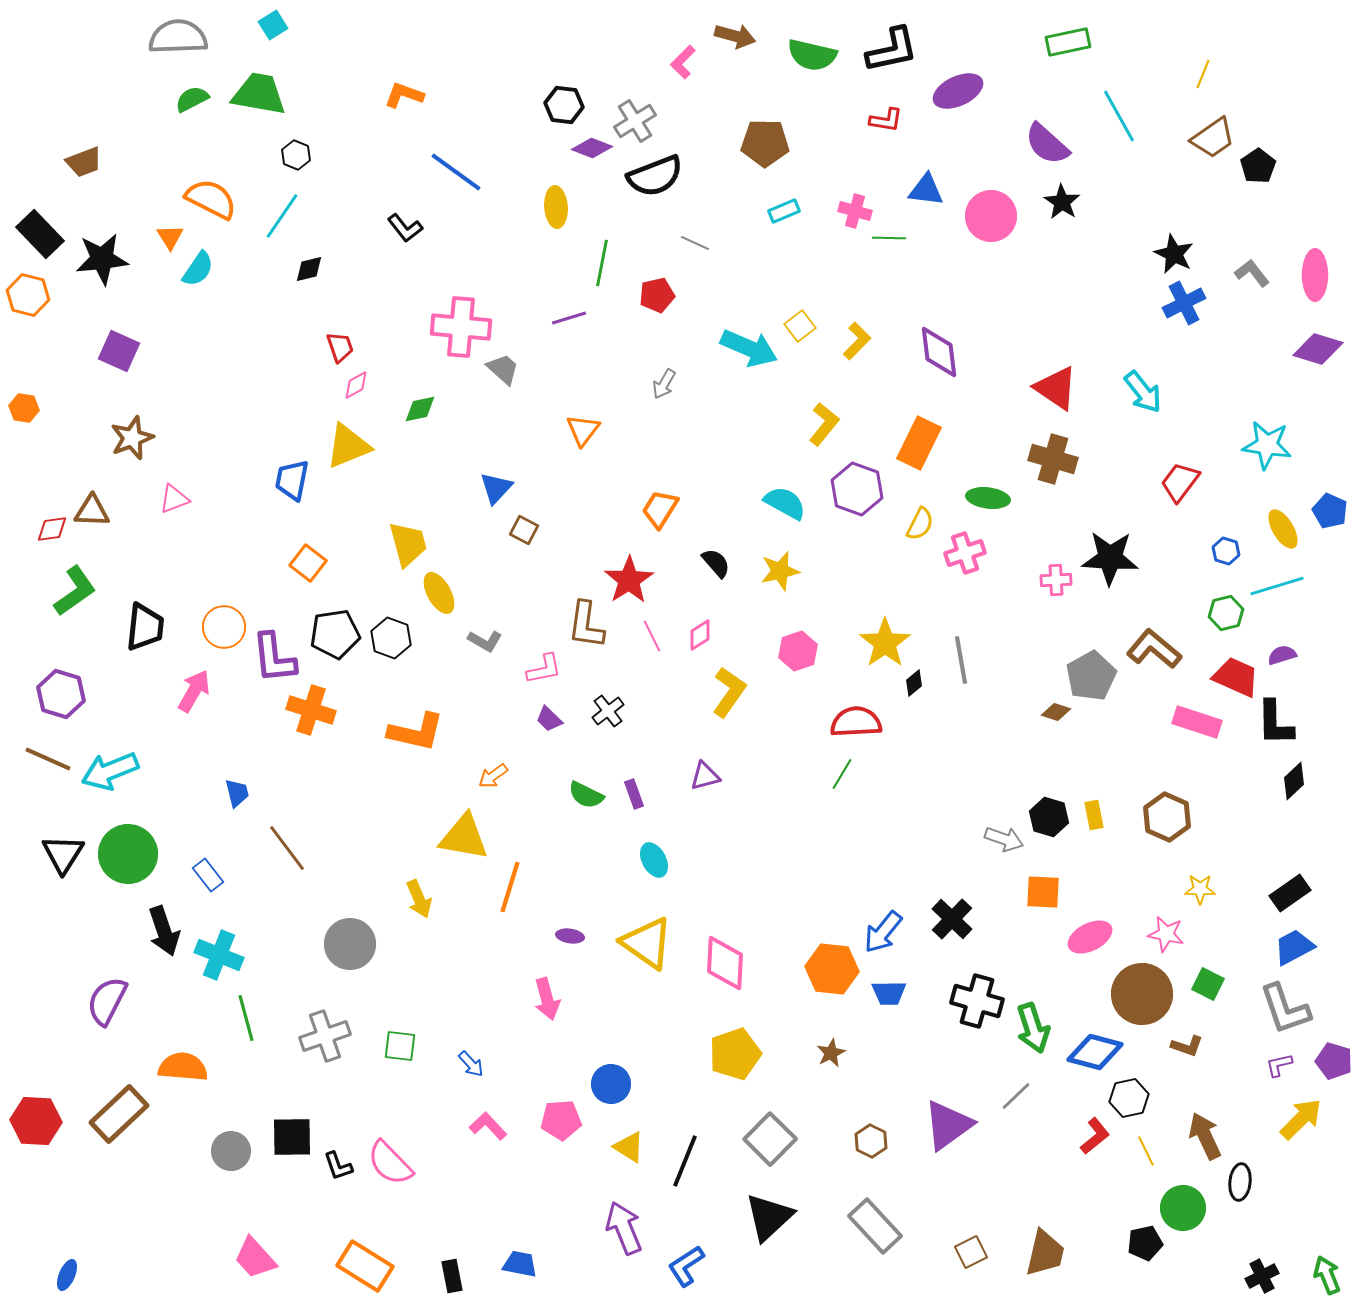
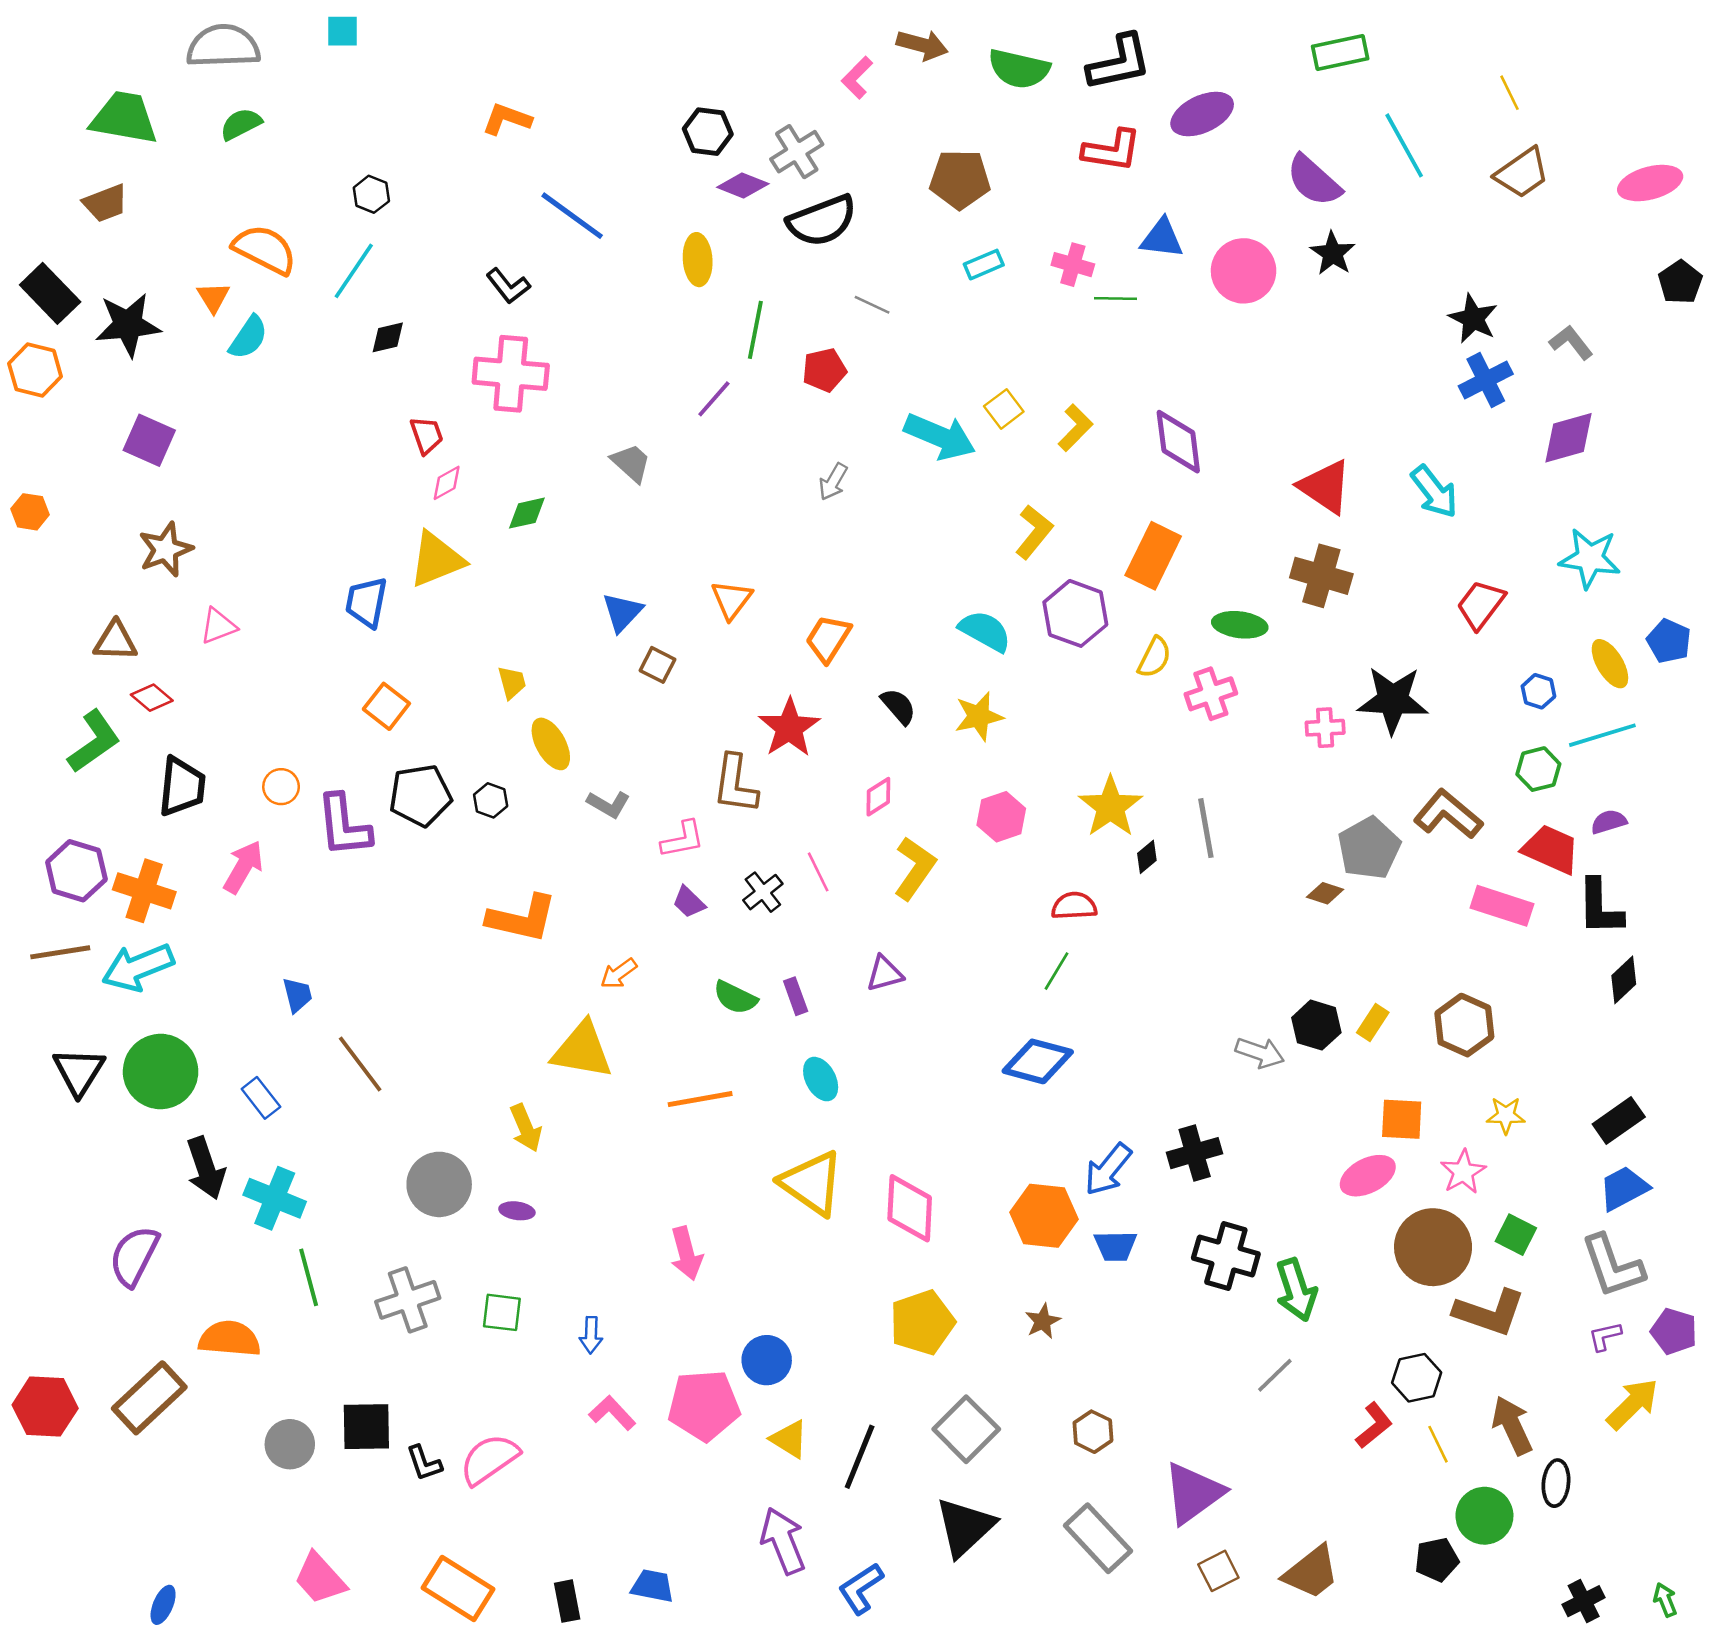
cyan square: (273, 25) -> (343, 31), turned 32
yellow line: (1203, 74) -> (1510, 93), turned -48
green trapezoid: (259, 94) -> (124, 118), moved
red L-shape: (886, 120) -> (1112, 150), size x1.4
black pentagon: (1258, 166) -> (1680, 282), moved
pink ellipse: (1315, 275) -> (1650, 183), moved, turned 75
purple line: (569, 318) -> (714, 399), turned -32
pink cross: (461, 327) -> (511, 374), moved
purple diamond: (1318, 349) -> (1569, 438), moved, turned -33
orange triangle: (583, 430) -> (732, 600), moved
red diamond: (52, 529) -> (152, 698), moved, turned 48
yellow trapezoid: (408, 544) -> (512, 682), size x0.6
orange circle: (224, 627) -> (281, 787), size x0.7
pink line: (652, 636) -> (818, 872), moved
black hexagon: (391, 638) -> (491, 800), size x0.7
orange cross: (311, 710) -> (144, 891), moved
red semicircle: (856, 722) -> (1074, 906), size x0.7
brown line: (48, 759) -> (60, 952), turned -33
yellow rectangle: (1094, 815) -> (1373, 1023), turned 44
orange line: (510, 887) -> (700, 1099), moved, turned 63
orange square: (1043, 892) -> (1402, 1119), moved
black cross: (952, 919) -> (1195, 1153), turned 30
pink star: (1166, 934) -> (1463, 1172), turned 30
purple ellipse: (570, 936) -> (517, 1211), moved
brown L-shape: (1187, 1046) -> (1489, 1312), size x1.8
blue diamond: (1095, 1052) -> (1038, 1061), moved
blue arrow: (471, 1064) -> (591, 1335), turned 44
pink pentagon: (561, 1120) -> (704, 1405), size x1.4
purple triangle: (948, 1125) -> (1193, 1493), moved
pink semicircle: (390, 1163) -> (489, 1459), turned 99
brown trapezoid: (1045, 1253) -> (1311, 1572), turned 39
blue ellipse: (67, 1275) -> (163, 1605), moved
green arrow: (1327, 1275) -> (1665, 1600), size x0.7

